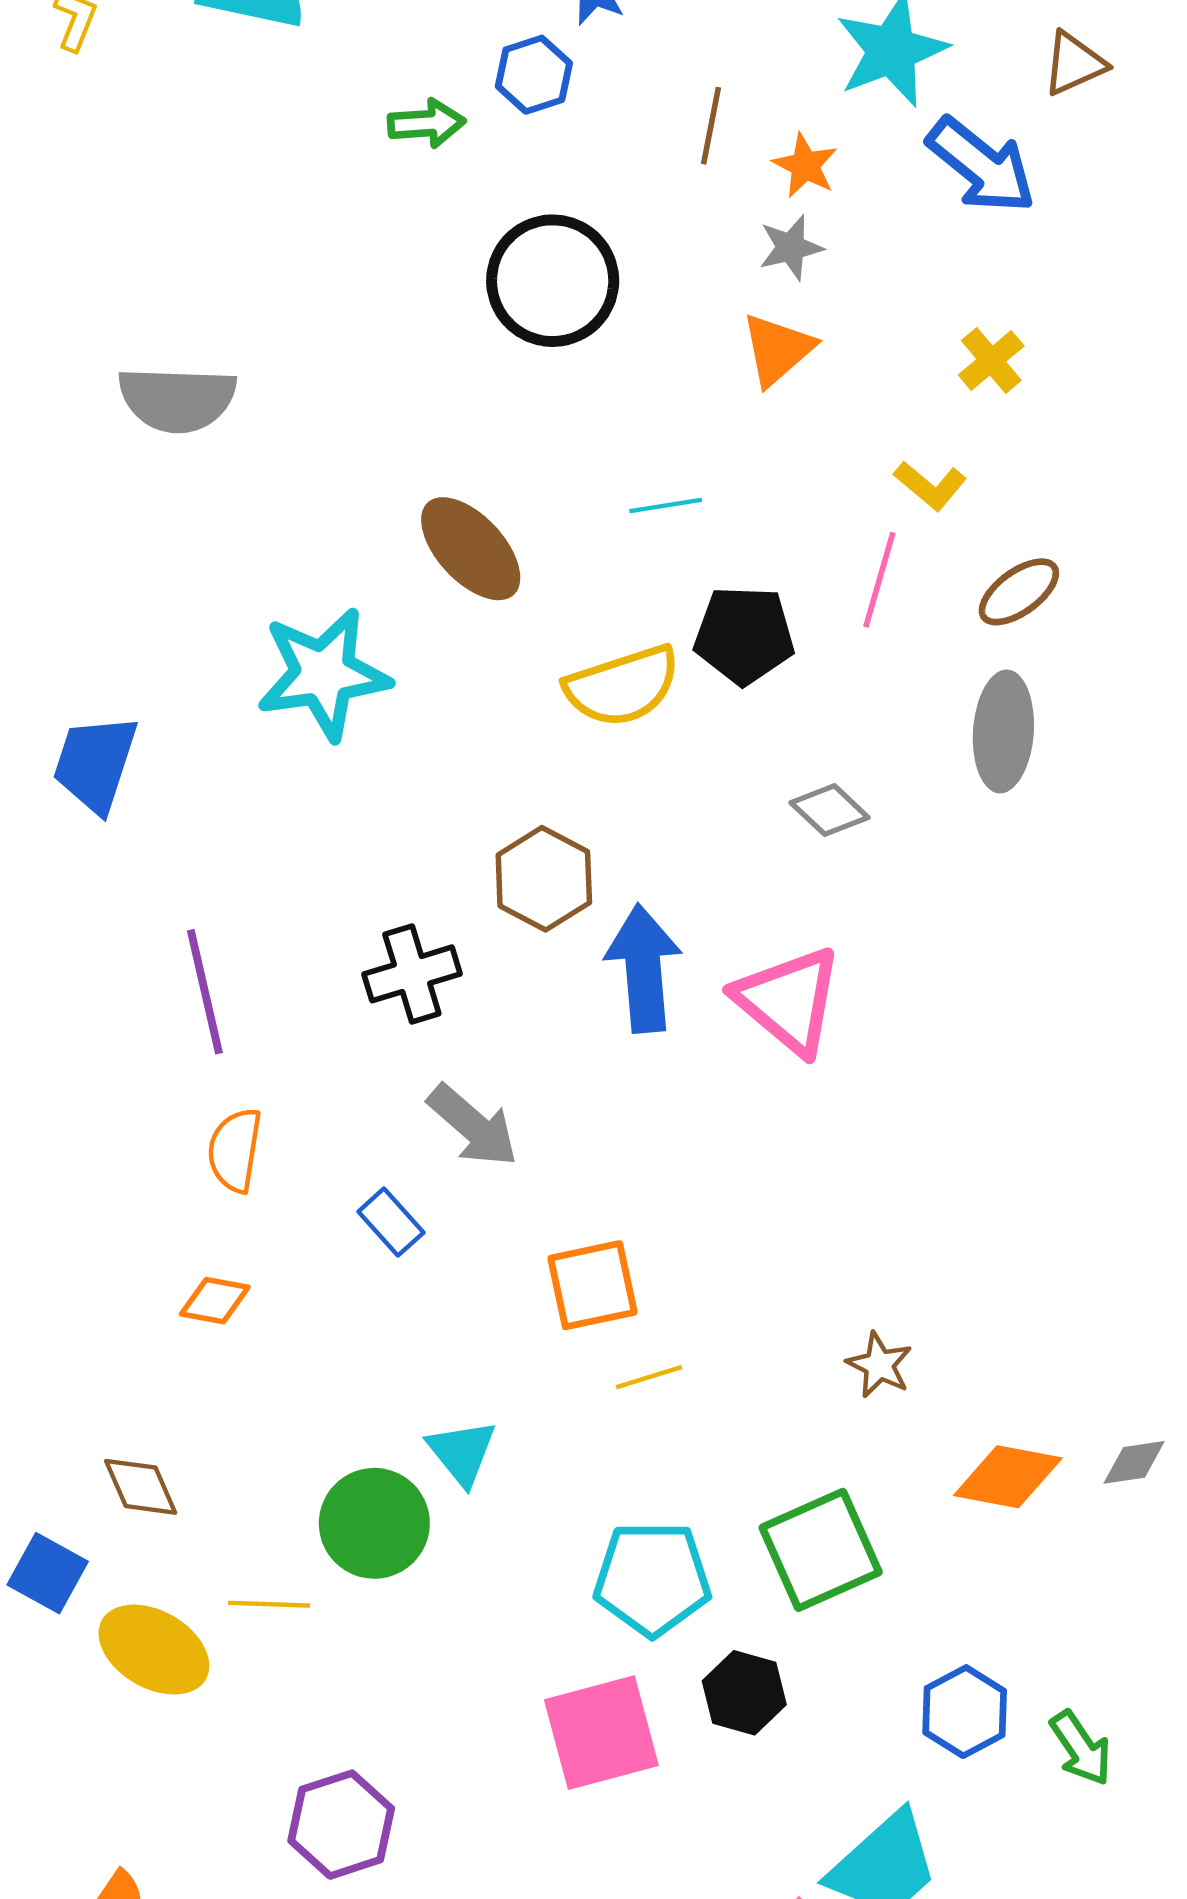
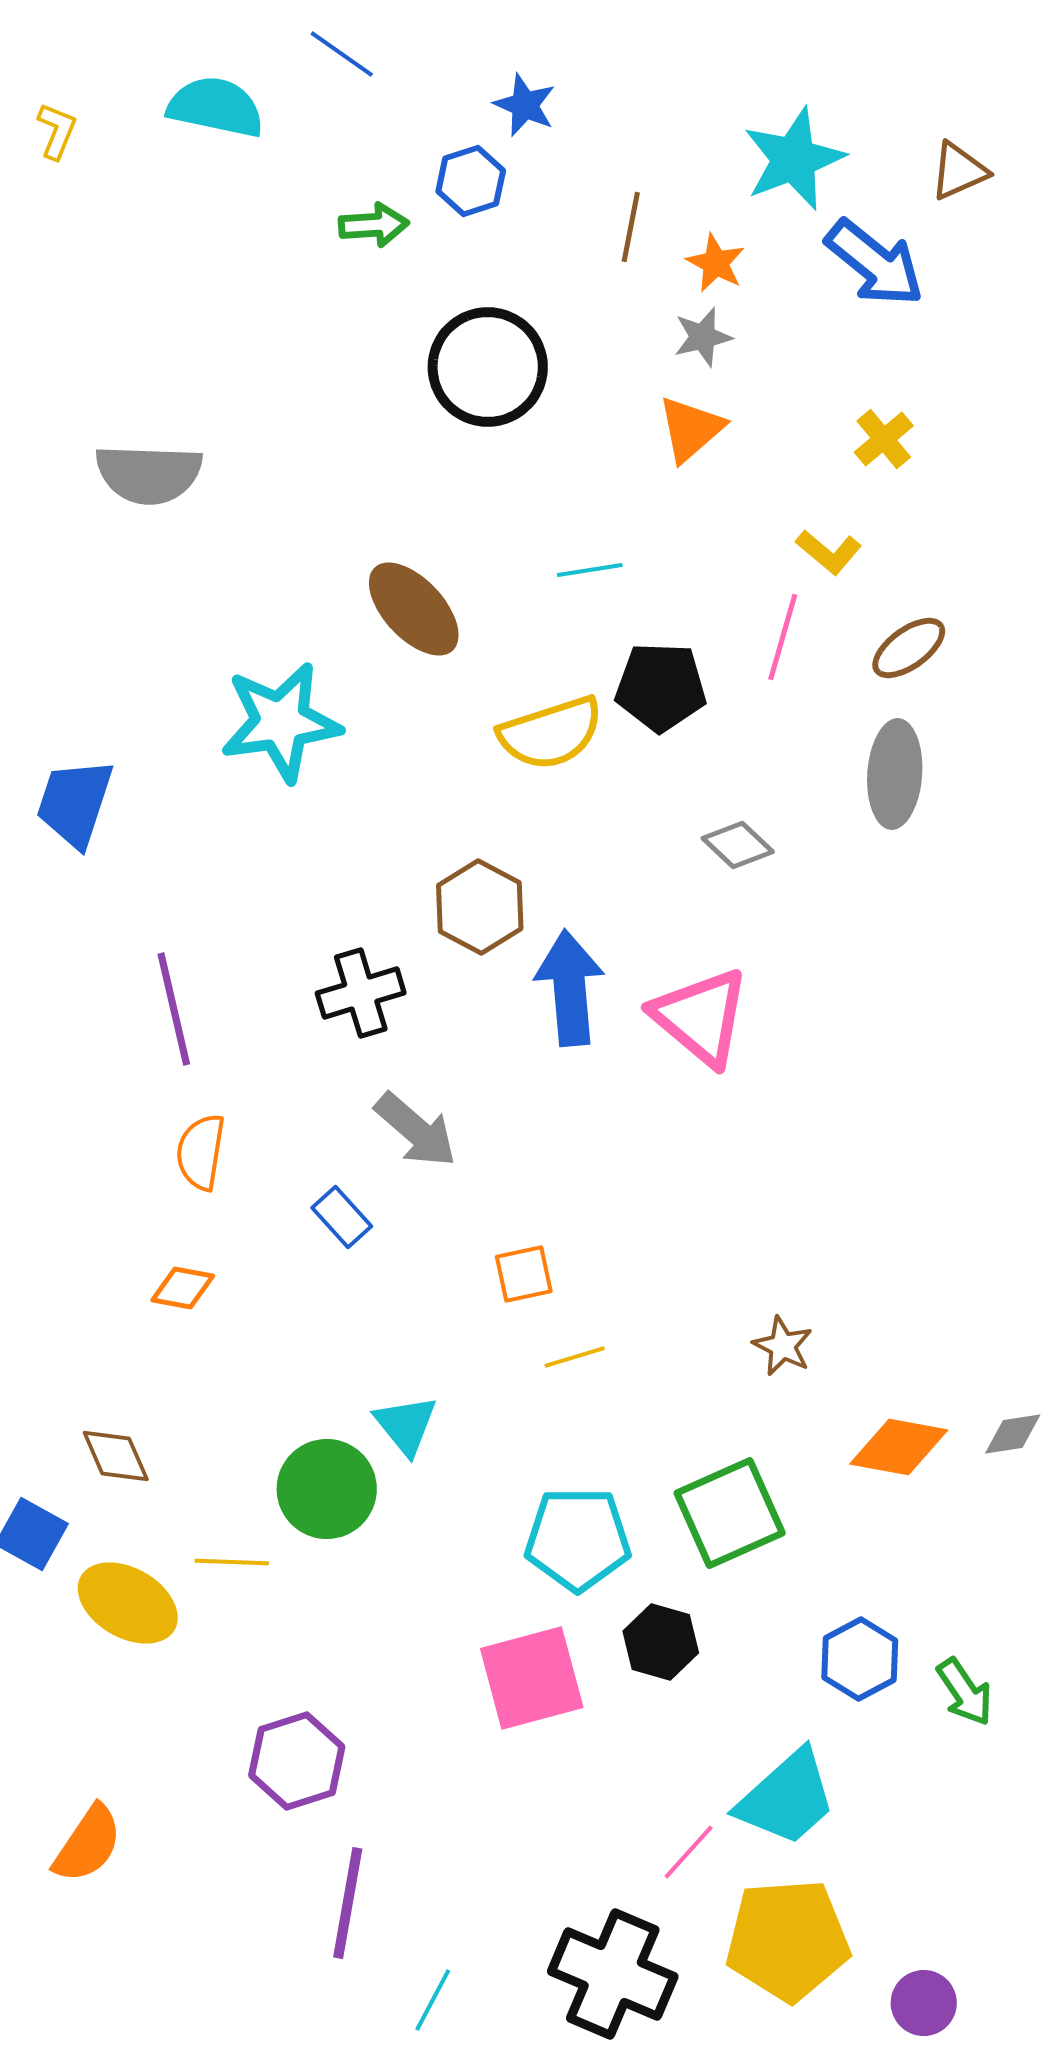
orange square: (593, 1285) -> (524, 1274), size x0.7

